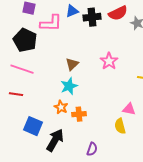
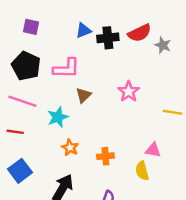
pink L-shape: (51, 23) -> (66, 68), moved
cyan star: (69, 86) -> (58, 117), moved
orange cross: (79, 114) -> (105, 156), moved
blue square: (33, 126) -> (20, 171), moved, turned 30

